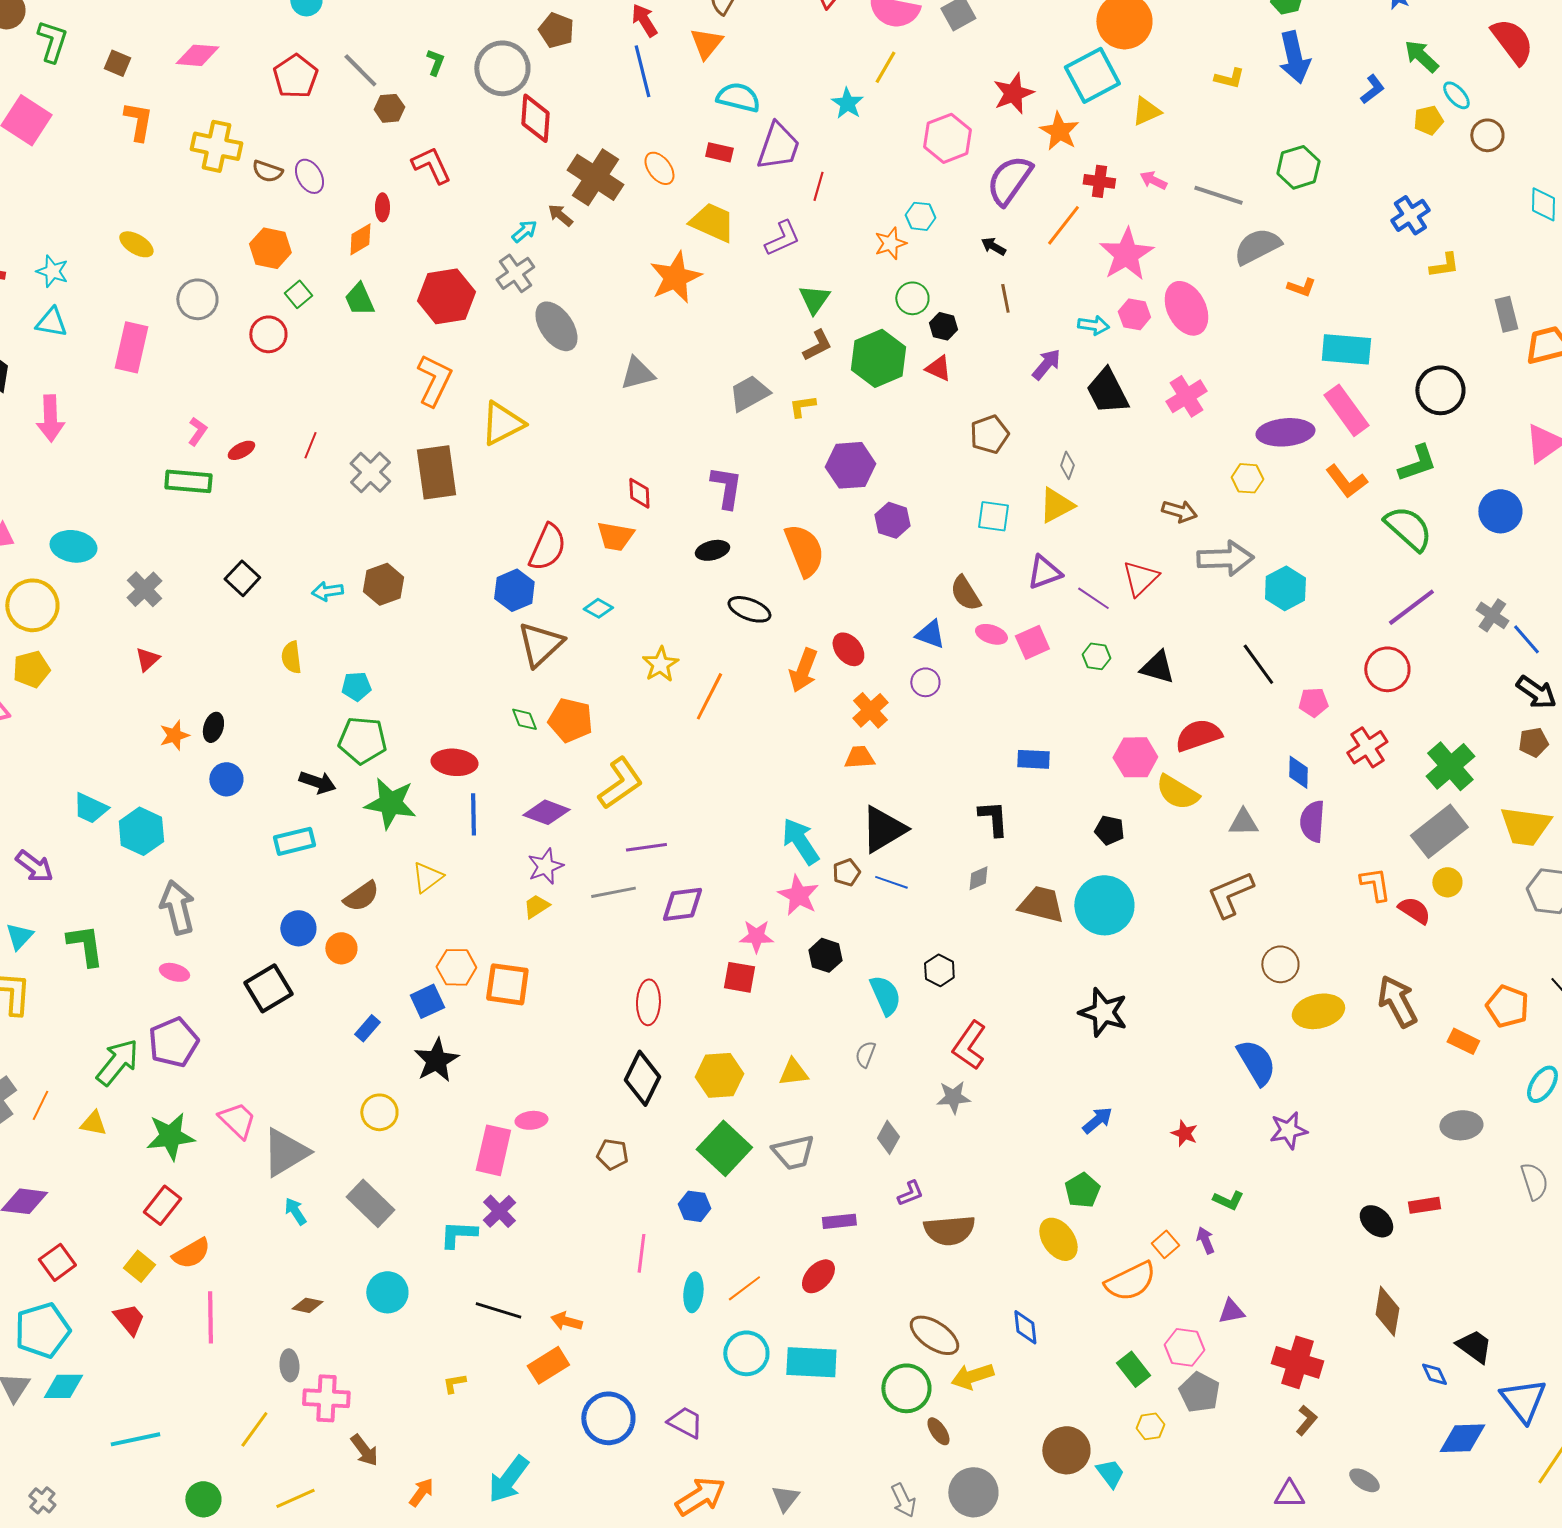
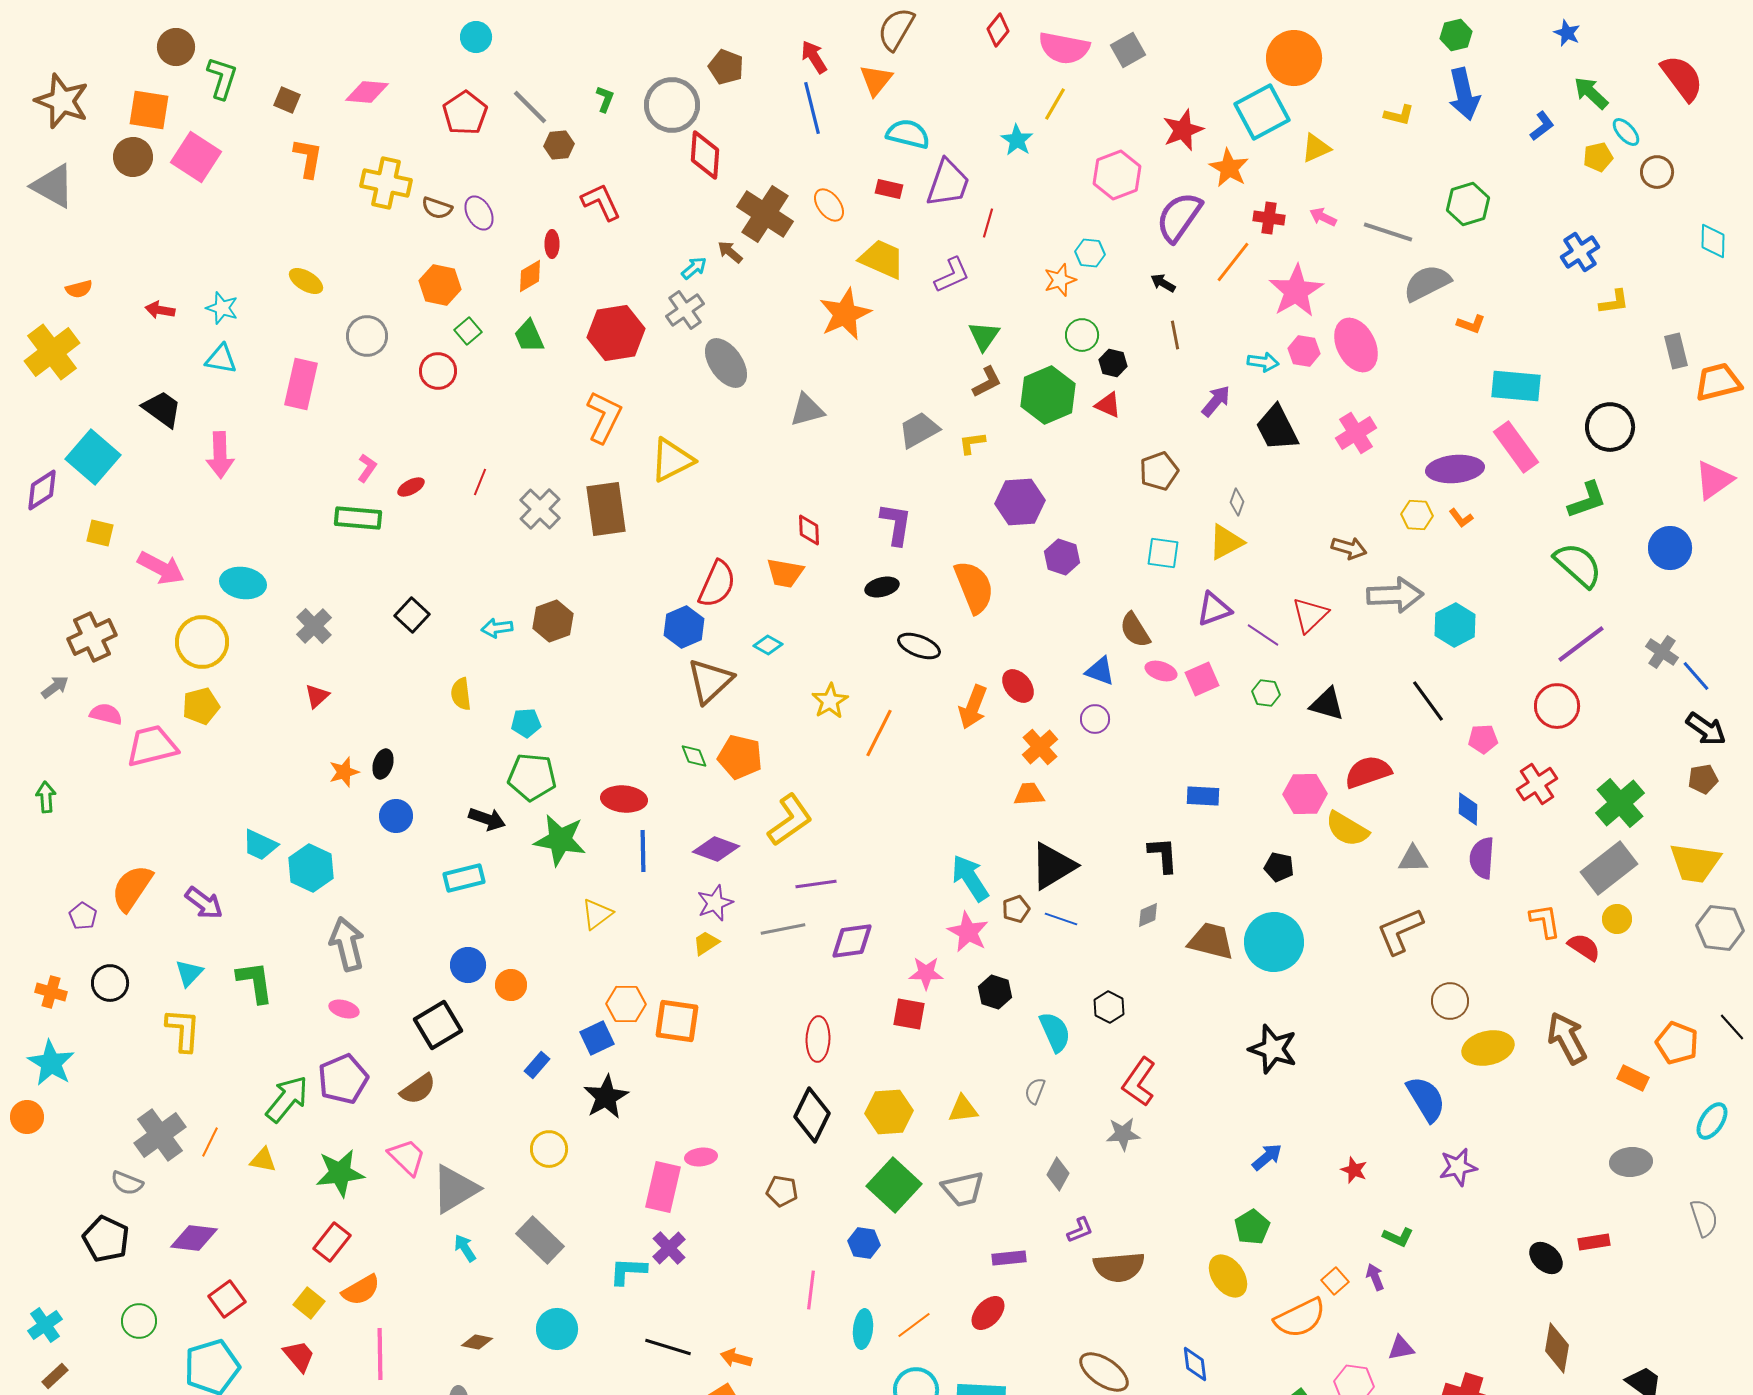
orange L-shape: (1346, 481) -> (1461, 518), moved, size x0.6
brown semicircle: (361, 896) -> (418, 1089), moved

